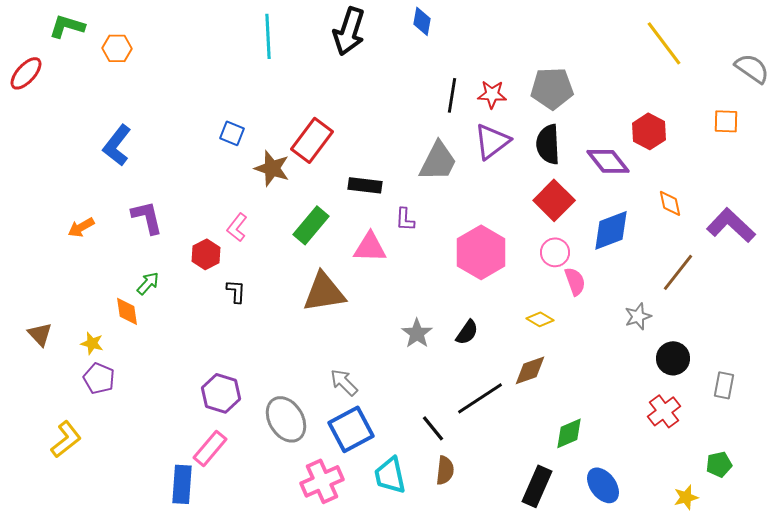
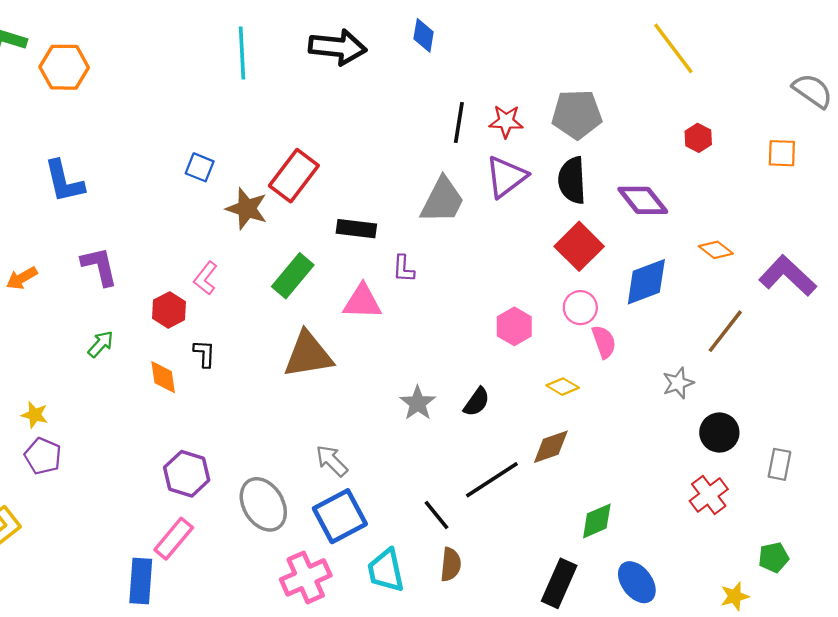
black arrow: (349, 31) -> (338, 47), turned -102
yellow line: (664, 43) -> (673, 48), moved
orange hexagon: (117, 48) -> (64, 67), size x1.4
red hexagon: (649, 131) -> (698, 138), moved, size x0.7
blue L-shape: (117, 145) -> (64, 181), turned -51
orange diamond: (670, 203) -> (716, 250), turned -40
pink hexagon: (481, 252) -> (514, 326), moved, size x0.6
orange diamond: (127, 311) -> (163, 377), moved

